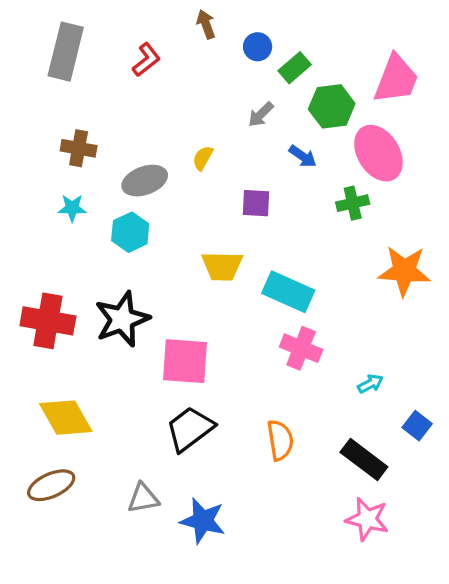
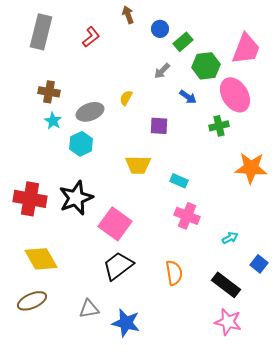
cyan star: (72, 208) -> (53, 121), moved, turned 30
cyan rectangle: (288, 292) -> (179, 181), size x0.6
pink square: (185, 361) -> (115, 224), turned 32

